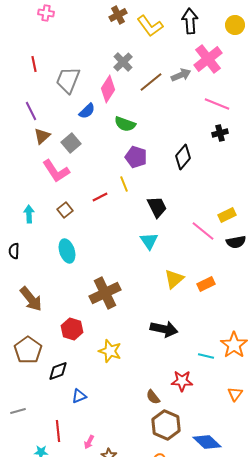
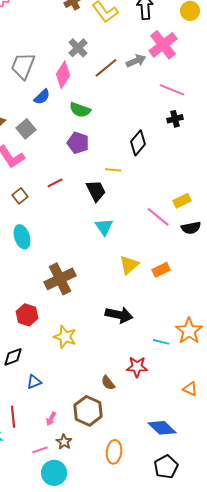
purple pentagon: (136, 157) -> (78, 143), moved
yellow line: (124, 184) -> (113, 170), moved, turned -63
black trapezoid: (157, 207) -> (96, 191), moved
orange triangle: (235, 394) -> (190, 389), moved, turned -42
brown hexagon: (166, 425) -> (88, 411), moved
pink arrow: (89, 442) -> (51, 419), moved

